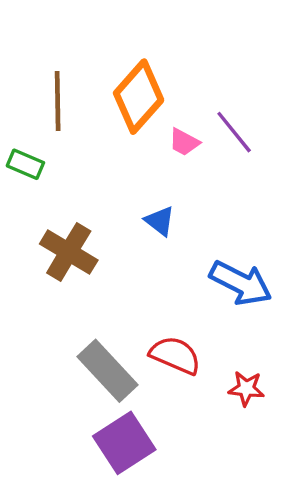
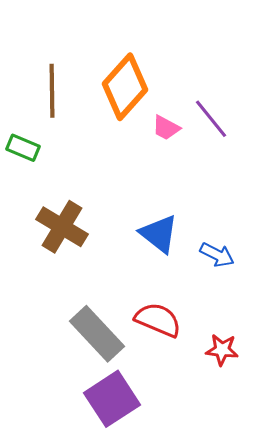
blue triangle: (160, 221) -> (159, 234), moved, size x1.4
blue arrow: (241, 283) -> (217, 255), size x0.6

